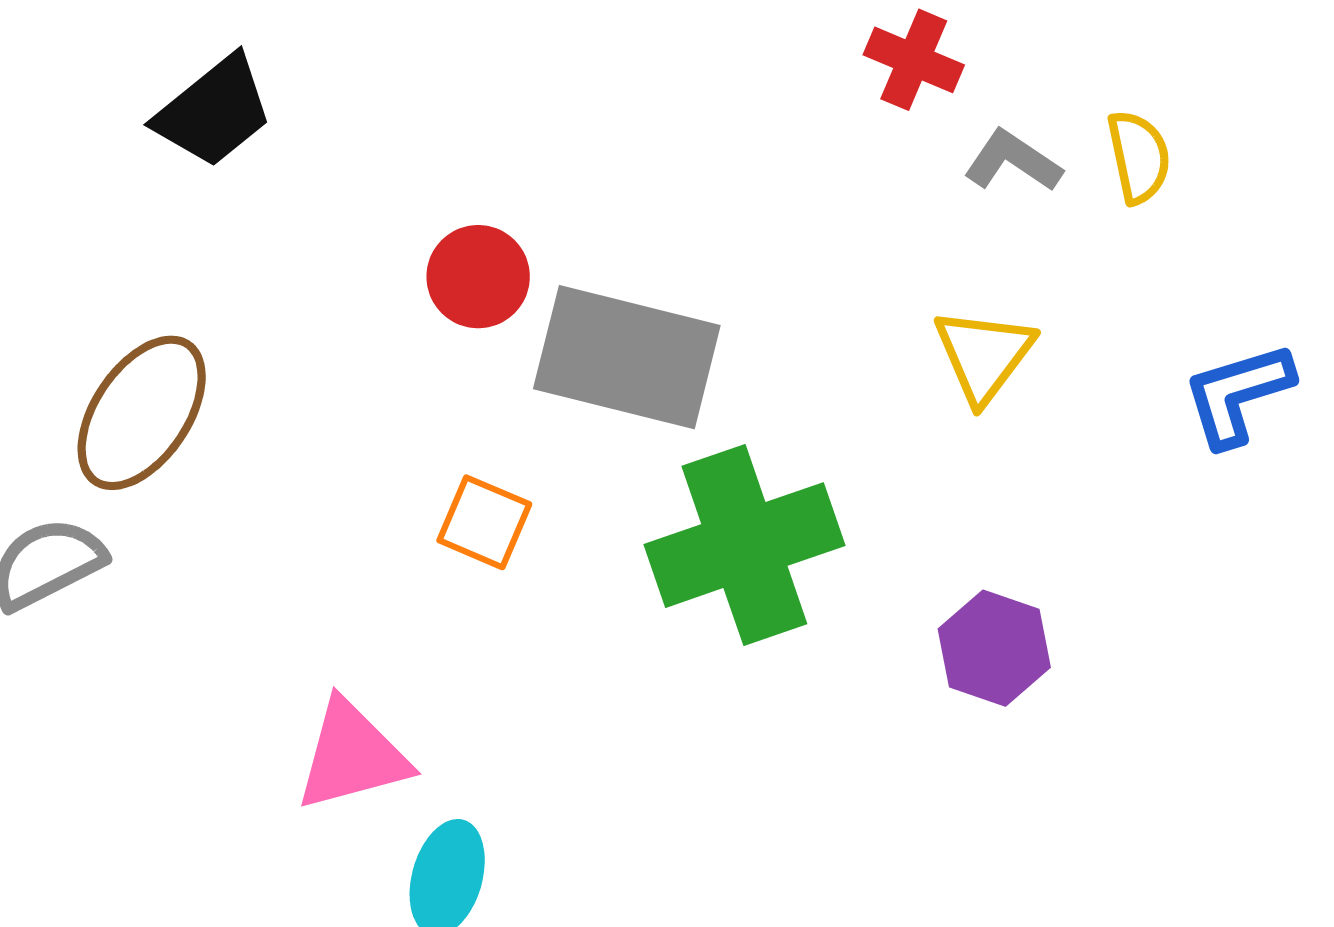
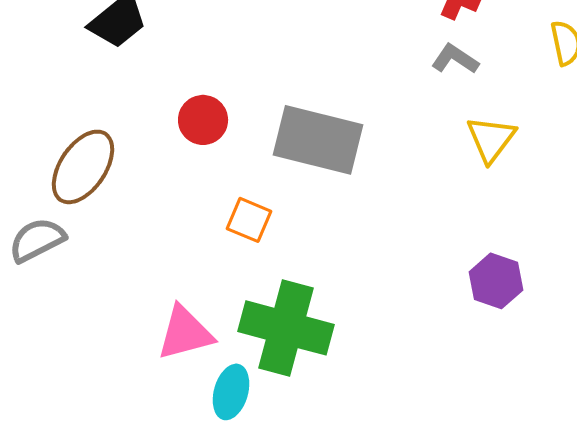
gray L-shape: (1013, 161) -> (455, 59), moved
red circle: (478, 277) -> (203, 120), moved
green cross: (744, 545) -> (286, 328), moved, turned 34

